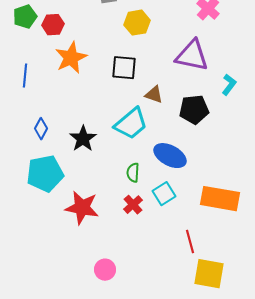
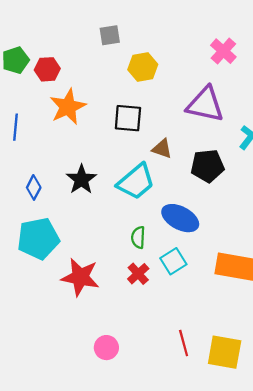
black star: (83, 139) -> (81, 179), moved
red line: (190, 242) -> (184, 343), moved

